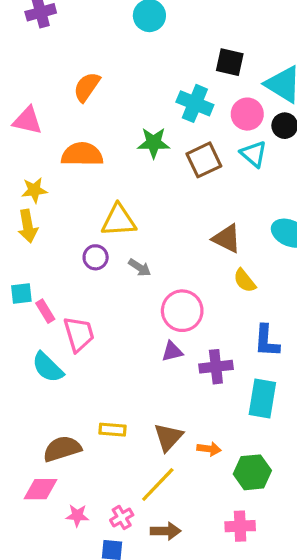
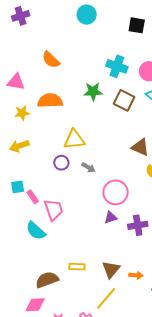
black square: (230, 62) -> (137, 25), moved
orange semicircle: (87, 87) -> (51, 60), turned -78
brown square: (204, 160) -> (124, 100), turned -35
yellow star: (34, 190) -> (22, 113), moved
yellow arrow: (28, 226) -> (19, 146), turned 84

